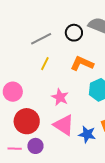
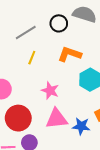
pink triangle: (64, 125) -> (57, 119), turned -35

